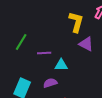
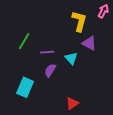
cyan triangle: (61, 65) -> (71, 58), moved, turned 48
purple semicircle: (50, 83) -> (50, 70), moved, turned -40

